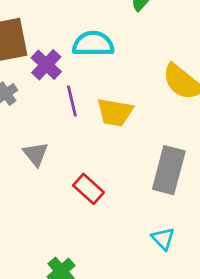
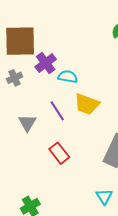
cyan semicircle: (93, 44) -> (68, 77), moved, size x0.7
purple line: (72, 101) -> (57, 111), moved, turned -30

